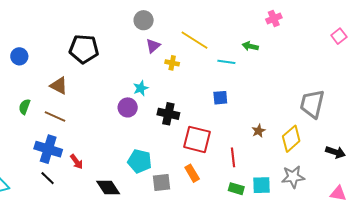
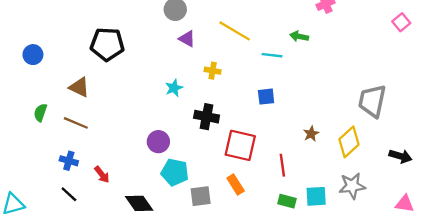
purple triangle: (153, 46) -> (187, 39), turned -49
yellow cross: (172, 63) -> (213, 71), moved
purple circle: (128, 107) -> (158, 142), moved
blue cross: (48, 149) -> (69, 161), size x0.6

